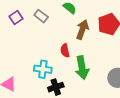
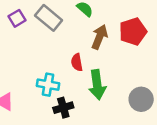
gray rectangle: (41, 16) -> (49, 18), size x1.5

